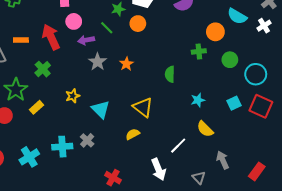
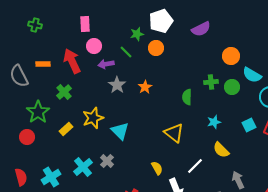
cyan semicircle: (237, 16) -> (252, 75), moved
green cross: (199, 51) -> (211, 82), moved
green circle: (230, 60) -> (232, 87), moved
yellow star: (73, 96) -> (93, 118), size x1.5
yellow rectangle: (36, 107) -> (66, 129), moved
yellow triangle: (143, 107) -> (174, 133), moved
yellow semicircle: (133, 134) -> (157, 168), moved, turned 88
cyan cross: (62, 147) -> (83, 167), turned -36

